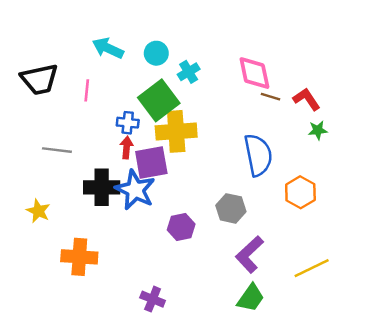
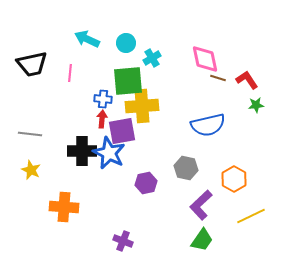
green square: (159, 100) -> (128, 81), turned 32
gray line: (57, 150) -> (30, 134), moved
blue semicircle: (258, 155) -> (208, 125), turned 88
orange hexagon: (300, 192) -> (234, 179), moved

